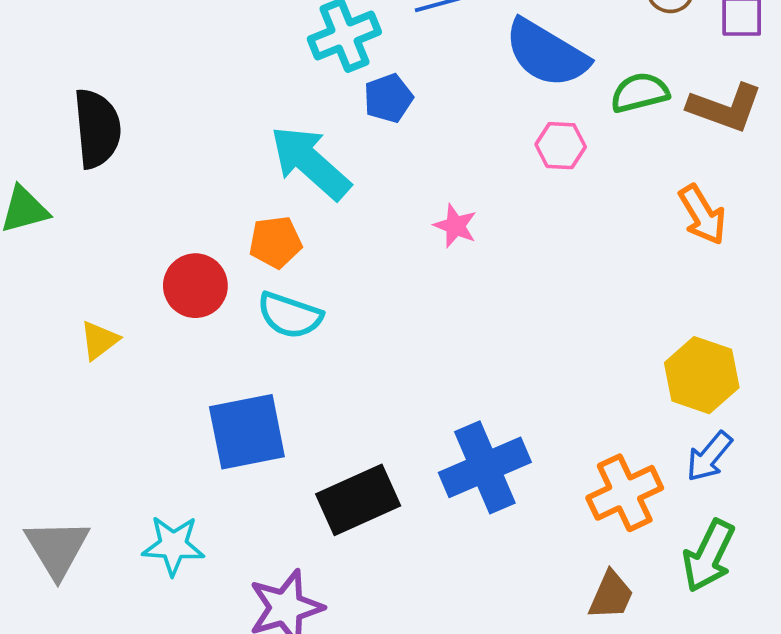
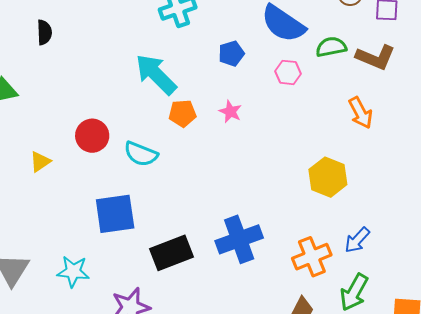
blue pentagon: (388, 98) -> (231, 54), moved
black semicircle: (97, 129) -> (44, 32), moved, size x0.6
orange pentagon: (275, 242) -> (182, 113), moved
yellow hexagon: (702, 375) -> (328, 177), moved

